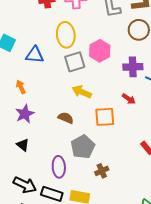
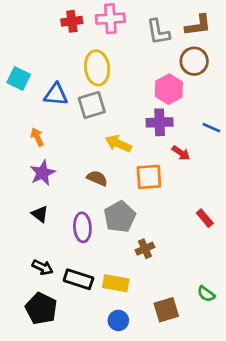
pink hexagon: (100, 51) -> (169, 89), moved
gray square: (75, 62) -> (92, 105), moved
purple cross: (133, 67) -> (160, 122), moved
purple ellipse: (59, 167) -> (82, 227), moved
black arrow: (25, 185) -> (43, 267), size x0.7

